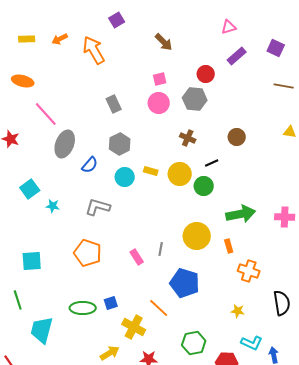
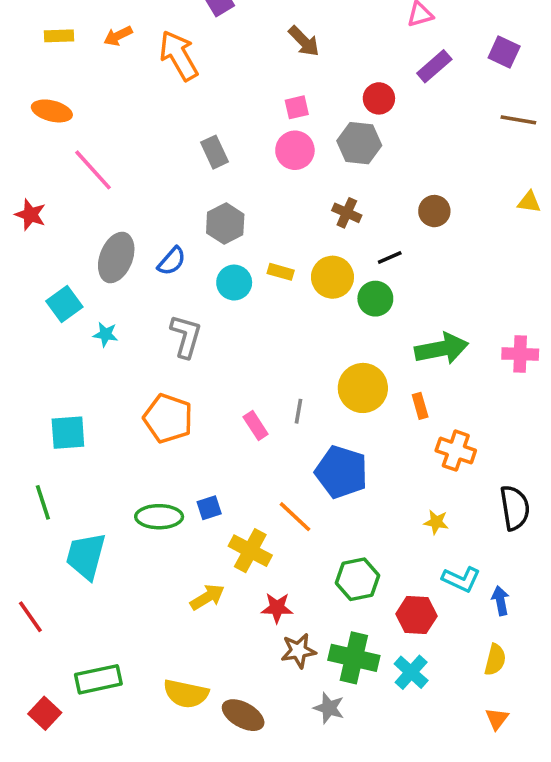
gray ellipse: (65, 144) -> (116, 258), moved
gray L-shape: (98, 207) -> (186, 336), turned 90

